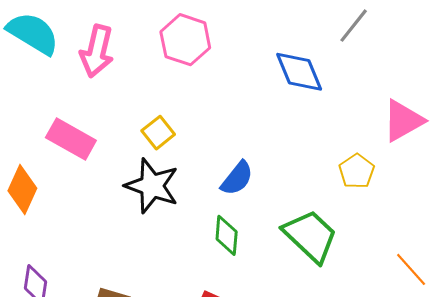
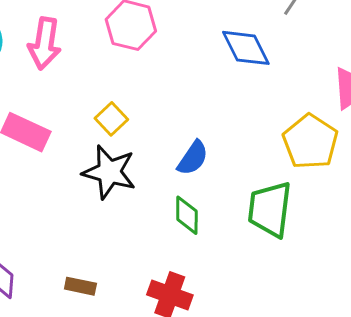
yellow pentagon: (357, 171) -> (310, 142), size x1.6
green trapezoid: (310, 236) -> (270, 209), turned -122

